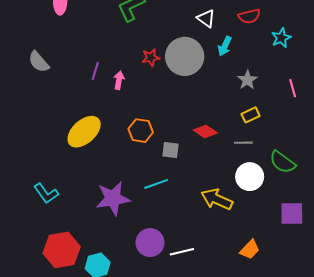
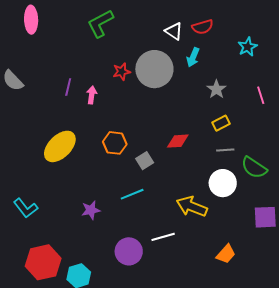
red semicircle: (249, 16) -> (203, 27), moved
red diamond: (205, 131) -> (178, 141), turned -35
gray line: (243, 143) -> (225, 150), moved
gray square: (170, 150) -> (145, 161), turned -36
purple star: (113, 198) -> (91, 210), size x0.6
white line: (182, 252) -> (163, 237), moved

